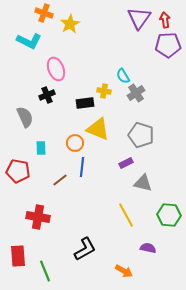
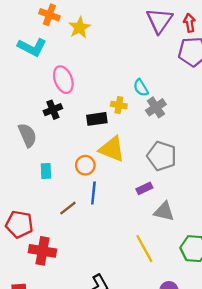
red pentagon: (18, 171) -> (19, 224), moved

